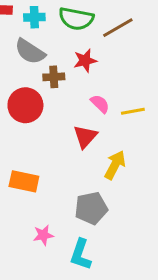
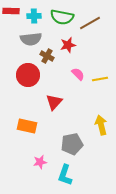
gray semicircle: (30, 52) -> (31, 39), turned -40
brown cross: (54, 77) -> (47, 56), turned 32
red triangle: (85, 137) -> (54, 102), moved
yellow arrow: (115, 165) -> (101, 125), moved, turned -42

